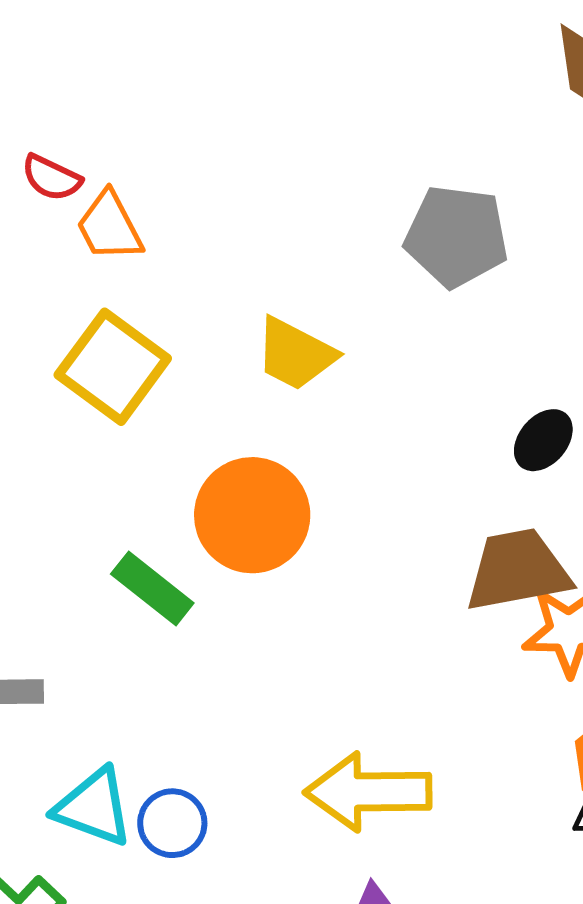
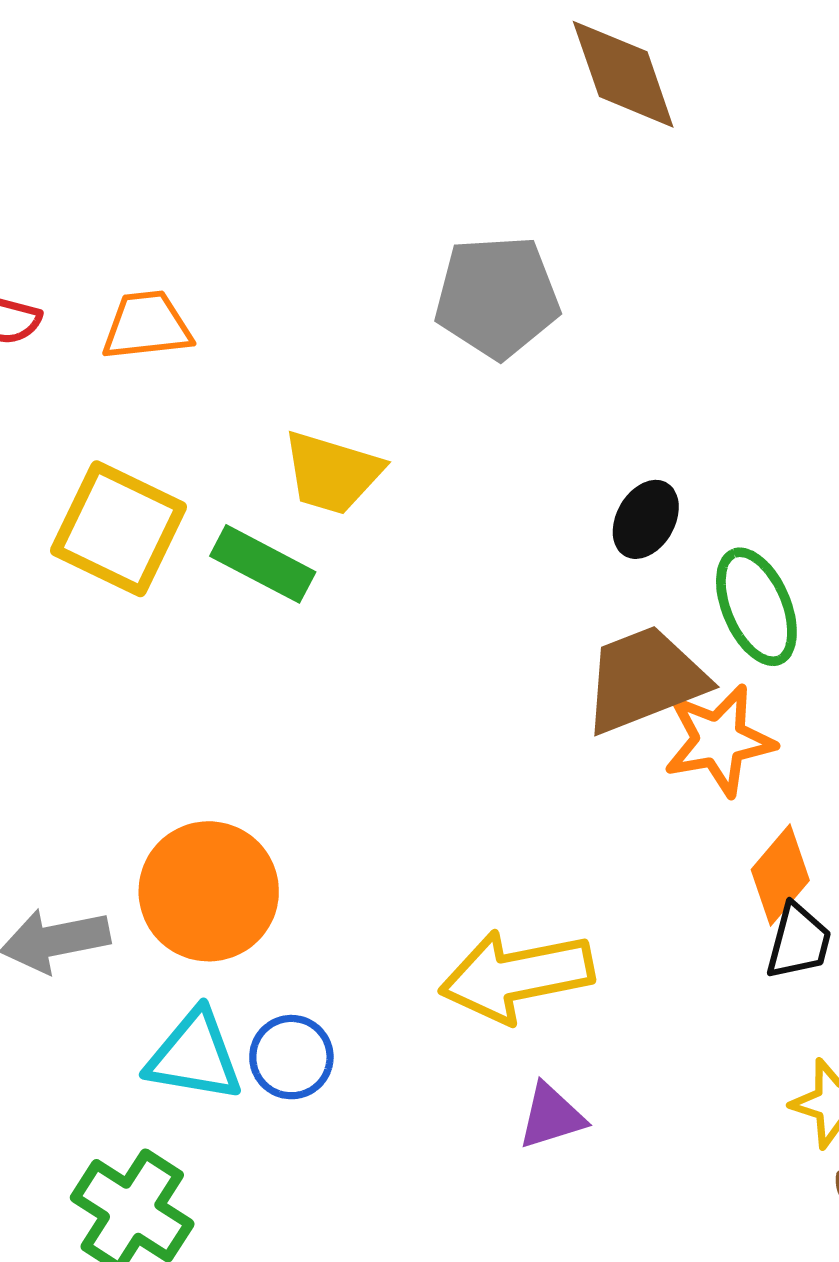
orange trapezoid: (109, 226) -> (147, 326), moved, turned 122
orange circle: (252, 515) -> (209, 891), moved
green rectangle: (152, 588) -> (263, 564), moved

